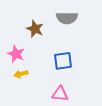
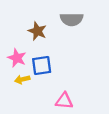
blue square: (63, 61) -> (42, 65), moved

